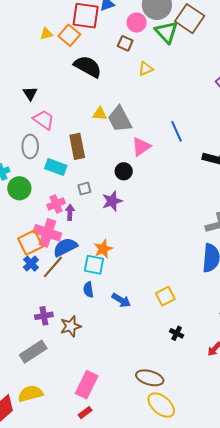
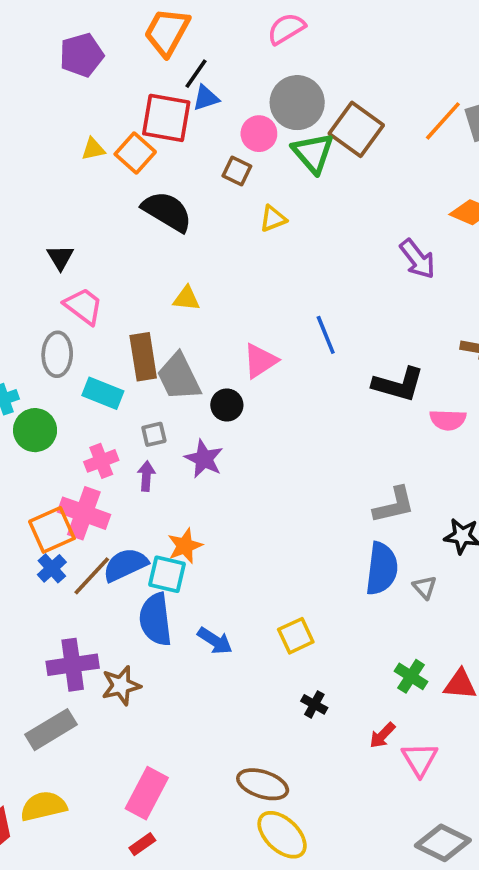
gray trapezoid: (120, 119) -> (179, 377), moved
purple star: (112, 201) -> (204, 459), turned -30
purple arrow: (70, 212) -> (146, 476), moved
blue semicircle: (65, 247) -> (125, 565), moved
blue semicircle: (88, 290) -> (156, 619), size x1.8
purple cross: (44, 316) -> (73, 665), size x1.5

